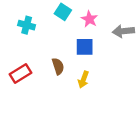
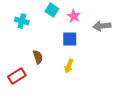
brown semicircle: (58, 66) -> (38, 57), moved
red rectangle: (21, 74) -> (17, 76), moved

